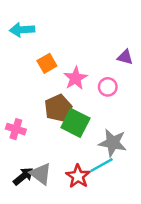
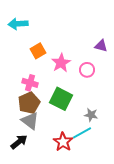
brown pentagon: (58, 108) -> (29, 103), moved
pink cross: (16, 129) -> (30, 83), moved
gray star: (113, 143) -> (91, 115), size x0.6
gray triangle: (41, 174) -> (30, 121), moved

